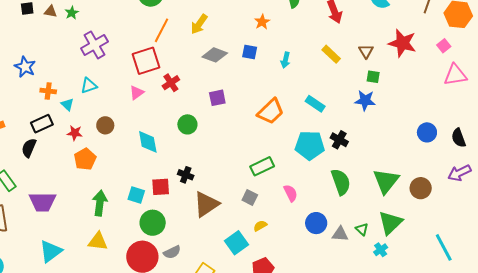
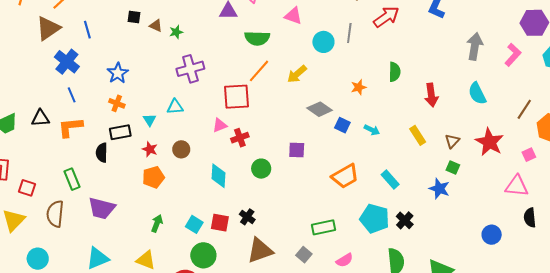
blue square: (250, 52) -> (342, 125), moved
gray diamond: (215, 55) -> (320, 109), moved
cyan arrow: (285, 60) -> (372, 130), turned -91
pink triangle: (455, 75) -> (517, 186), moved
red cross: (171, 83) -> (240, 138), moved
orange cross: (48, 91) -> (117, 103), moved
black semicircle: (459, 138) -> (530, 218), moved
black semicircle: (29, 148) -> (102, 153), turned -36
pink semicircle: (291, 193) -> (344, 260), turned 72
green arrow: (100, 203) -> (157, 223), size x0.7

